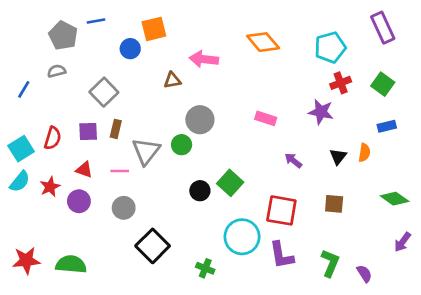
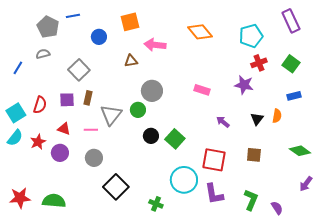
orange square: (154, 29) -> (130, 22), moved
black circle: (200, 191) -> (151, 136), moved

